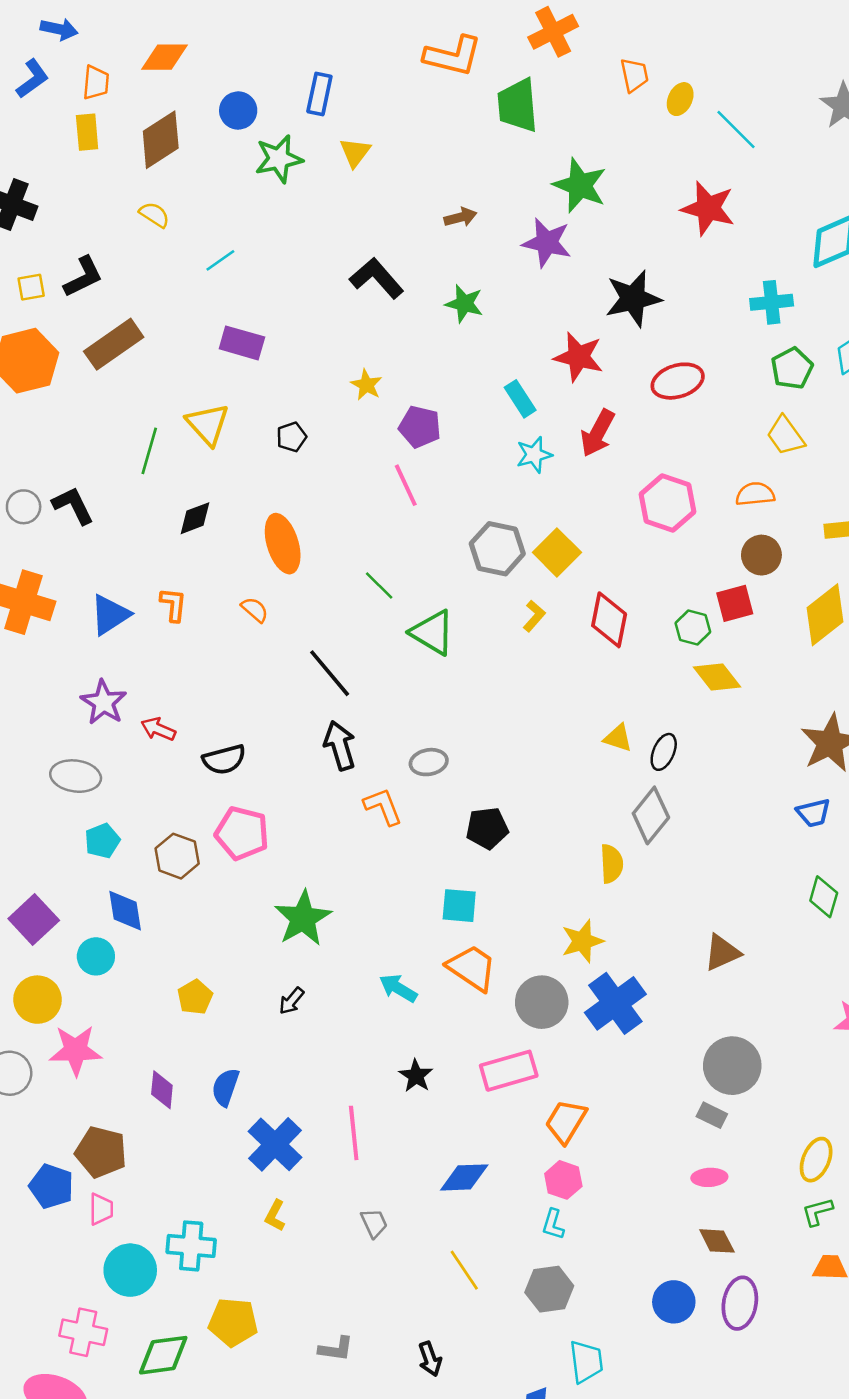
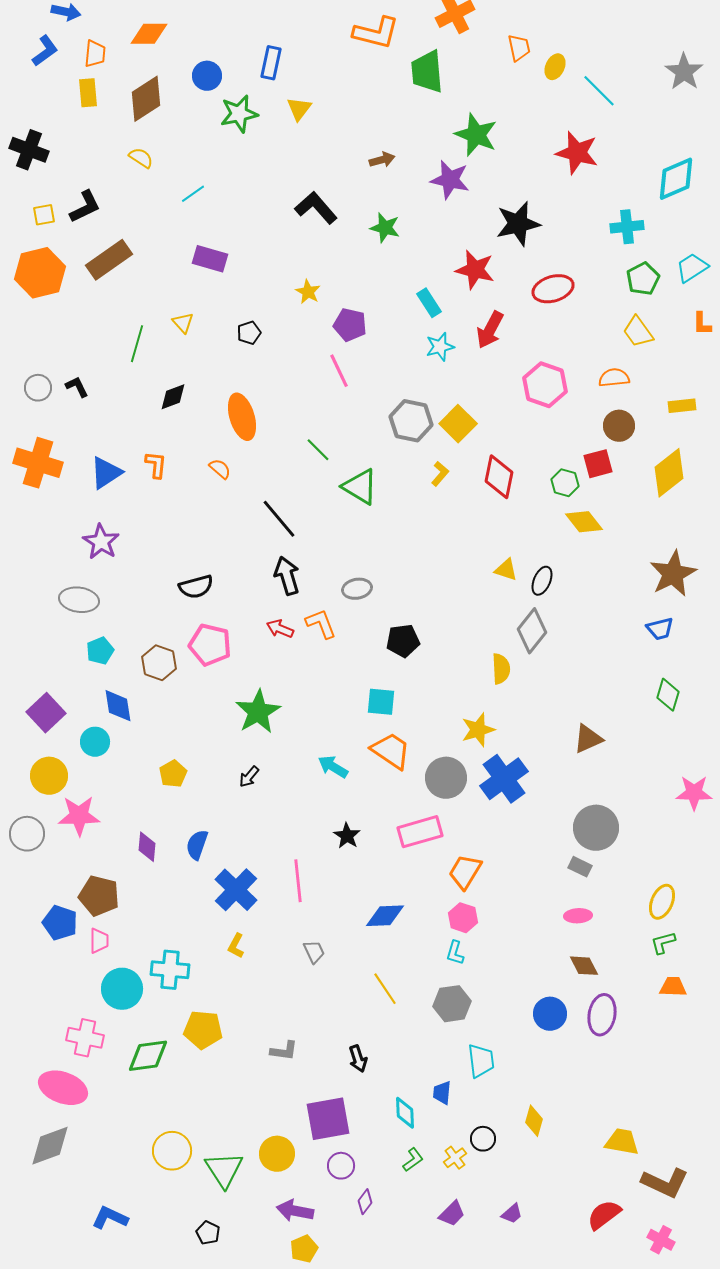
yellow triangle: (208, 424) -> (183, 323), size x0.6
black L-shape: (73, 506) -> (77, 387), size x0.7
red arrow: (158, 729) -> (280, 629), moved

